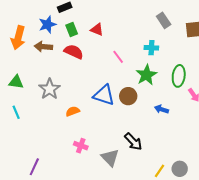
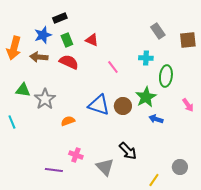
green star: (146, 75) -> (146, 97), moved
green ellipse: (179, 76) -> (166, 76), moved
green triangle: (16, 82) -> (23, 90), moved
purple line: (34, 167) -> (54, 170), moved, turned 72
gray circle: (180, 169) -> (180, 167), moved

